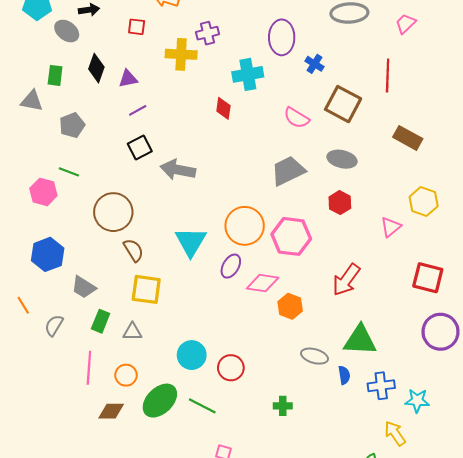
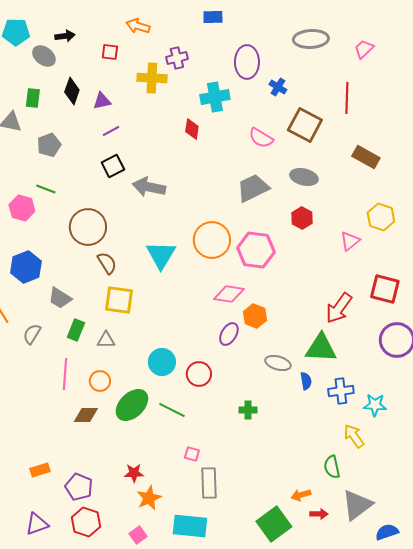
purple ellipse: (231, 266) -> (229, 334), moved
red arrow: (346, 280) -> (339, 308), moved

